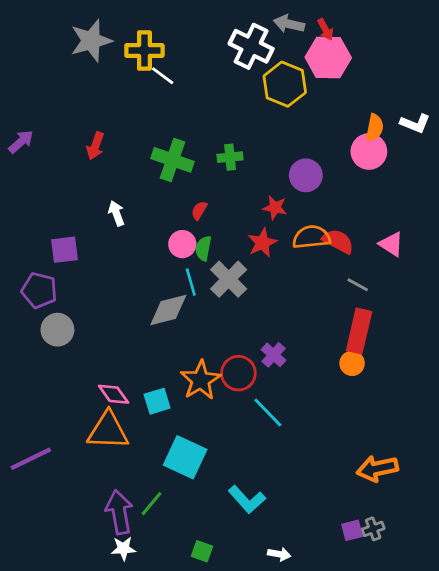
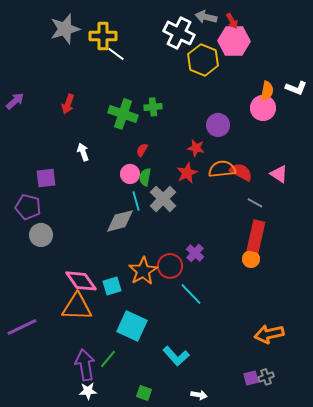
green cross: (230, 157) -> (153, 107), moved
pink diamond: (114, 394) -> (81, 281), size x1.4

